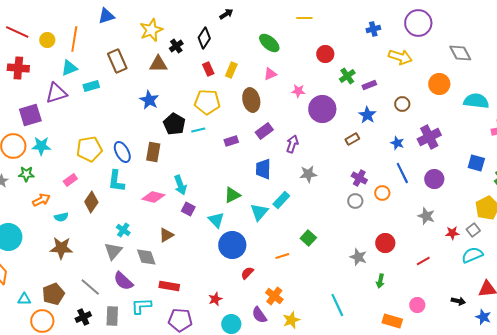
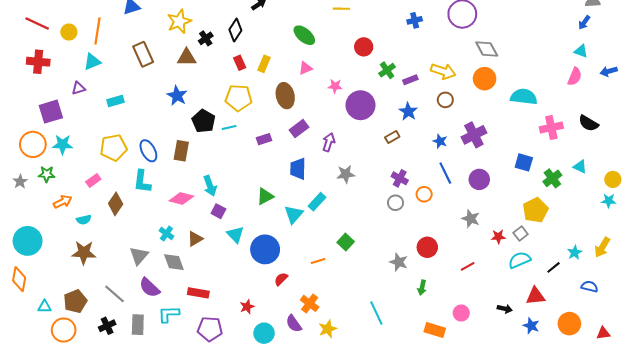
gray diamond: (460, 53) -> (487, 49), moved
yellow arrow: (400, 57) -> (443, 71), moved
cyan rectangle: (91, 86) -> (116, 101), moved
purple triangle: (56, 93) -> (78, 88), size x0.6
cyan triangle: (216, 220) -> (235, 235), moved
cyan cross: (123, 230) -> (166, 233), moved

